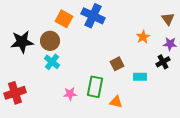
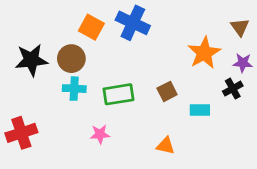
orange star: (143, 37) -> (204, 53), size x1.6
cyan cross: (52, 62) -> (74, 89), turned -35
green rectangle: (95, 87) -> (119, 94), moved, turned 70

